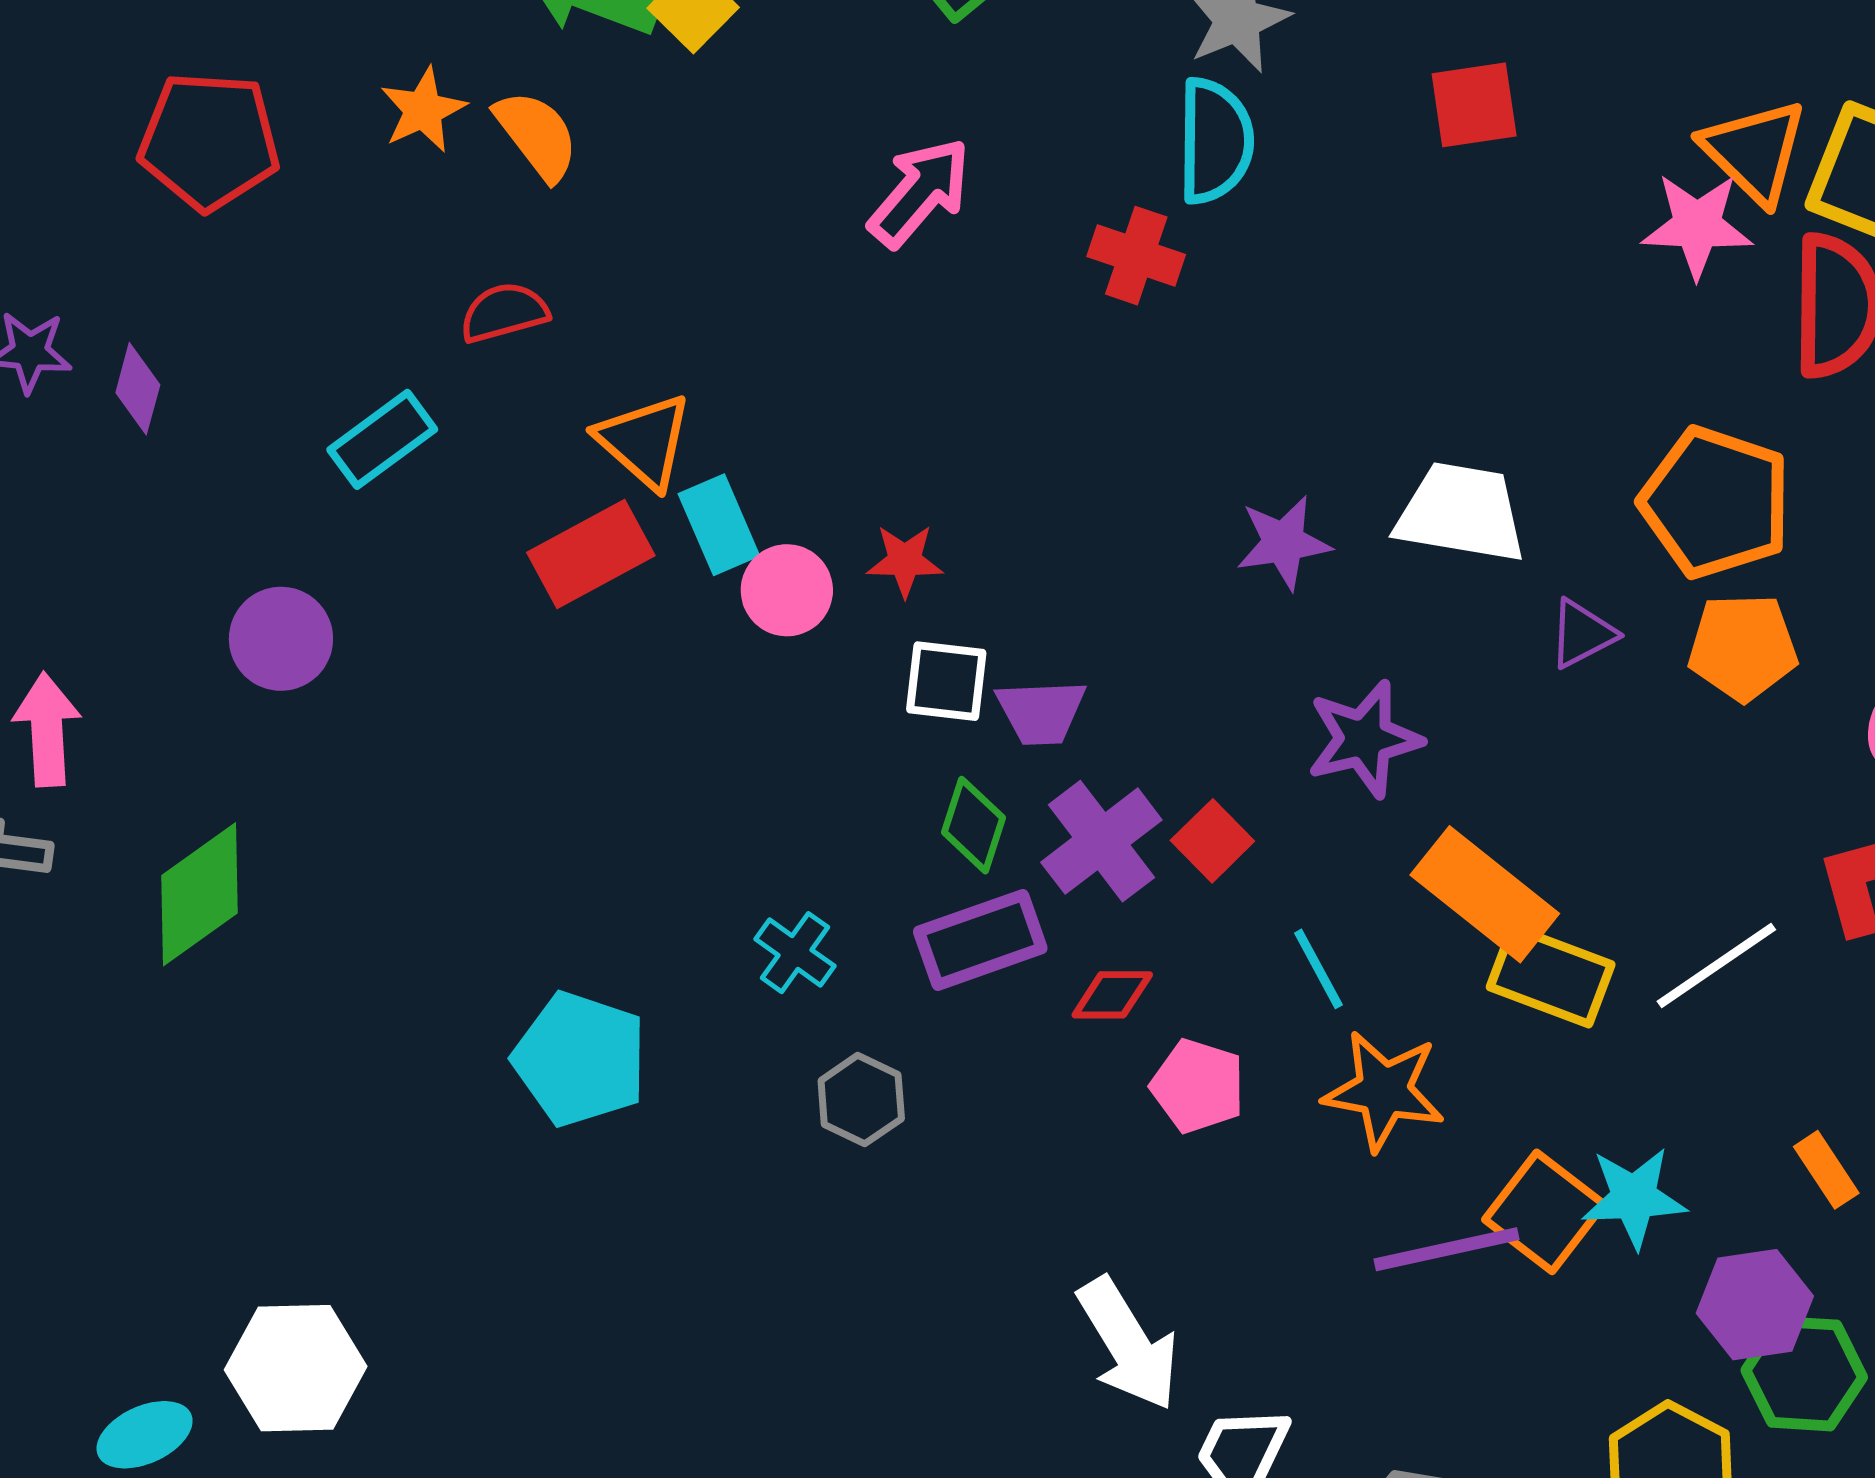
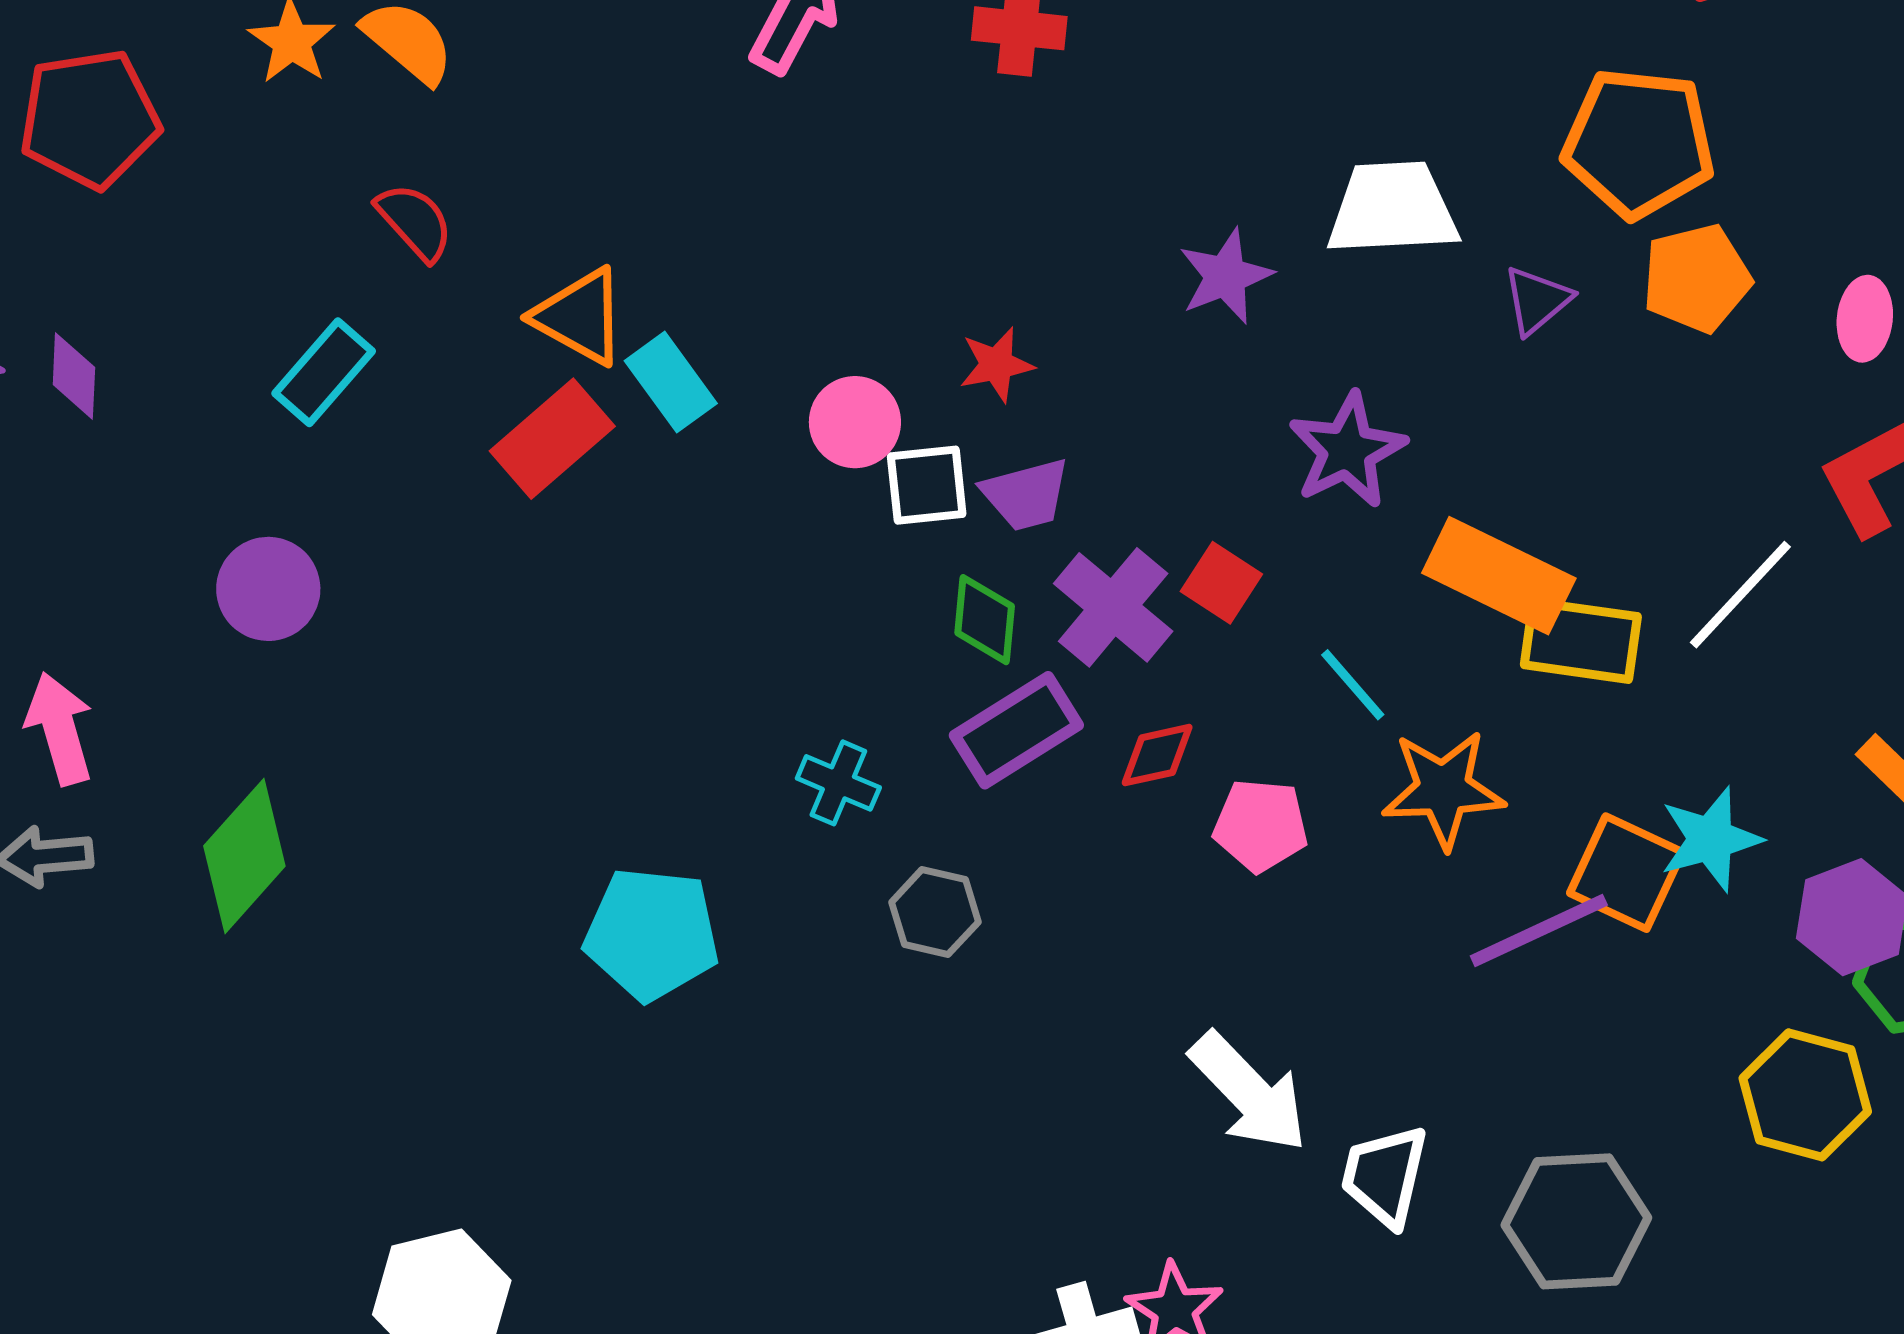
red semicircle: (504, 312) -> (415, 222), turned 76
red star: (905, 561) -> (996, 365), moved
pink circle: (787, 590) -> (855, 422), moved

